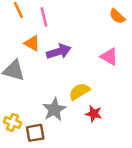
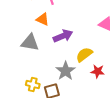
purple arrow: (59, 52) -> (63, 36), moved

